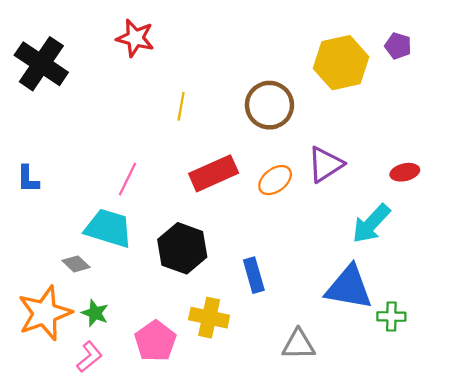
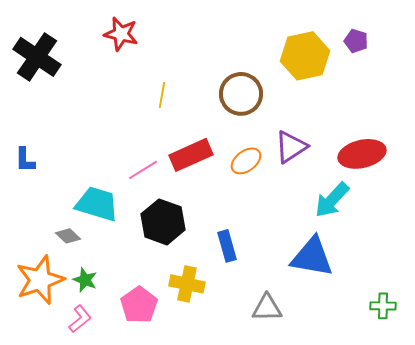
red ellipse: (405, 172) -> (362, 154), size x1.8
pink line: (127, 179) -> (143, 170), moved, turned 32
green cross: (391, 316) -> (383, 306), moved

